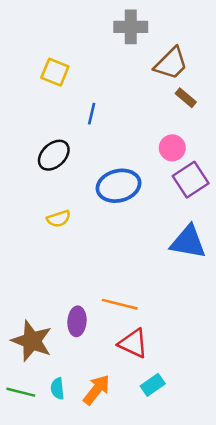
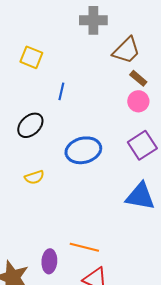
pink circle: (172, 148) -> (138, 101), moved

